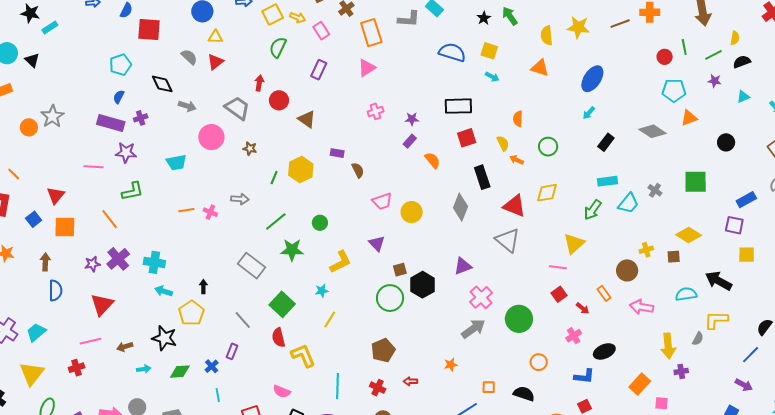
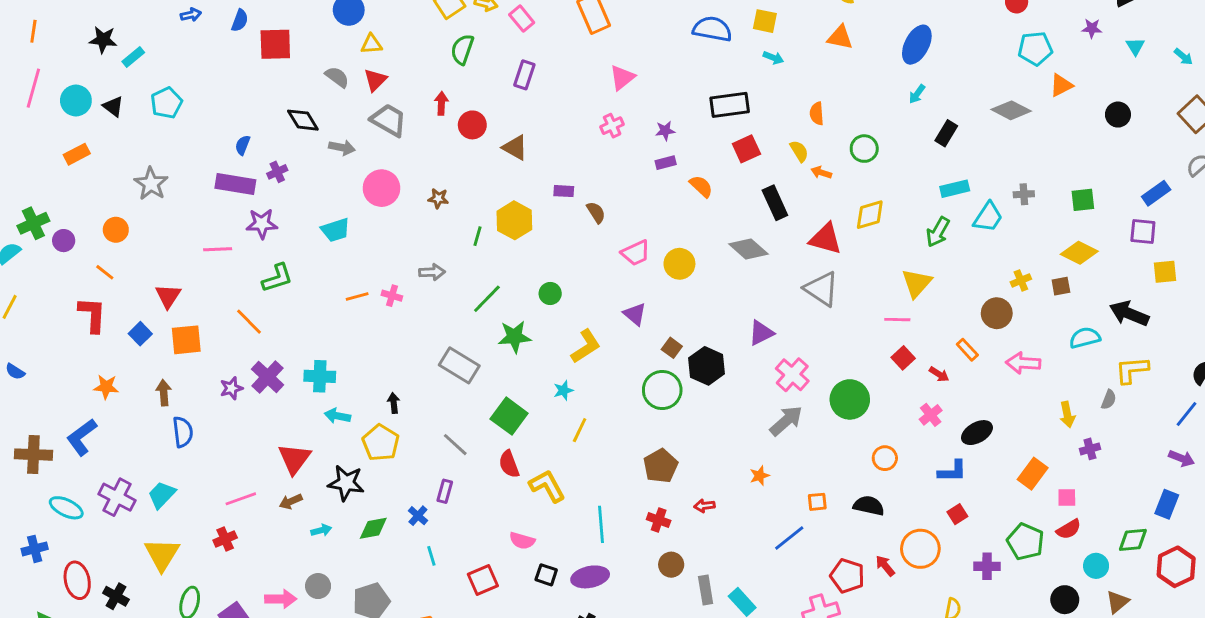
cyan pentagon: (120, 65) -> (166, 103), moved
pink triangle: (367, 68) -> (622, 78), moved
cyan triangle: (743, 97) -> (1135, 46), turned -32
gray trapezoid: (237, 108) -> (389, 120), moved
orange circle: (29, 127) -> (116, 230), moved
purple rectangle: (410, 141) -> (666, 163), turned 40
green square: (696, 182) -> (1083, 200), moved, size x0.7
gray cross: (655, 190) -> (1024, 194), turned -32
gray diamond: (460, 207) -> (748, 249), turned -64
brown square: (400, 270) -> (672, 348), turned -32
red triangle: (102, 305) -> (294, 459), moved
yellow arrow: (668, 346) -> (1067, 415), size x0.7

